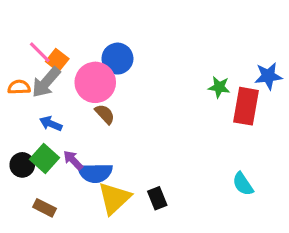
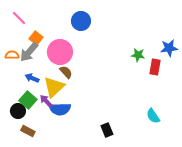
pink line: (40, 52) -> (19, 18), moved
blue circle: (117, 59) -> (81, 21), moved
red rectangle: (246, 106) -> (155, 67), size x0.7
black circle: (22, 165) -> (18, 111), moved
yellow triangle: (114, 198) -> (54, 87), moved
black rectangle: (157, 198) -> (107, 130), moved

